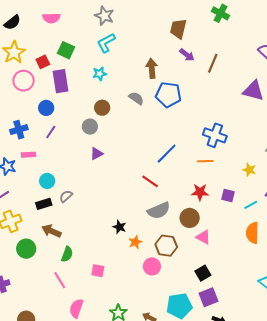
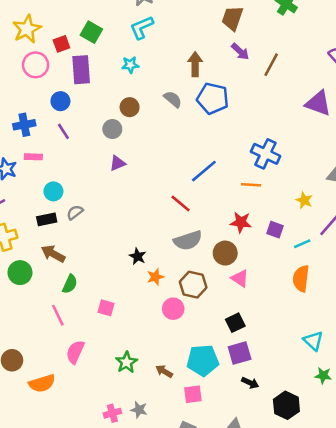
purple line: (51, 132) -> (63, 131), turned -72

